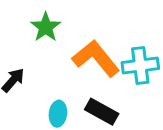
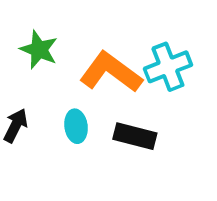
cyan ellipse: (58, 114) -> (76, 126), moved

